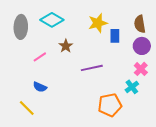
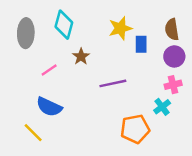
cyan diamond: (52, 20) -> (64, 25), turned 75
pink cross: (141, 69) -> (173, 85), turned 32
blue semicircle: (40, 87) -> (49, 107), size x1.5

